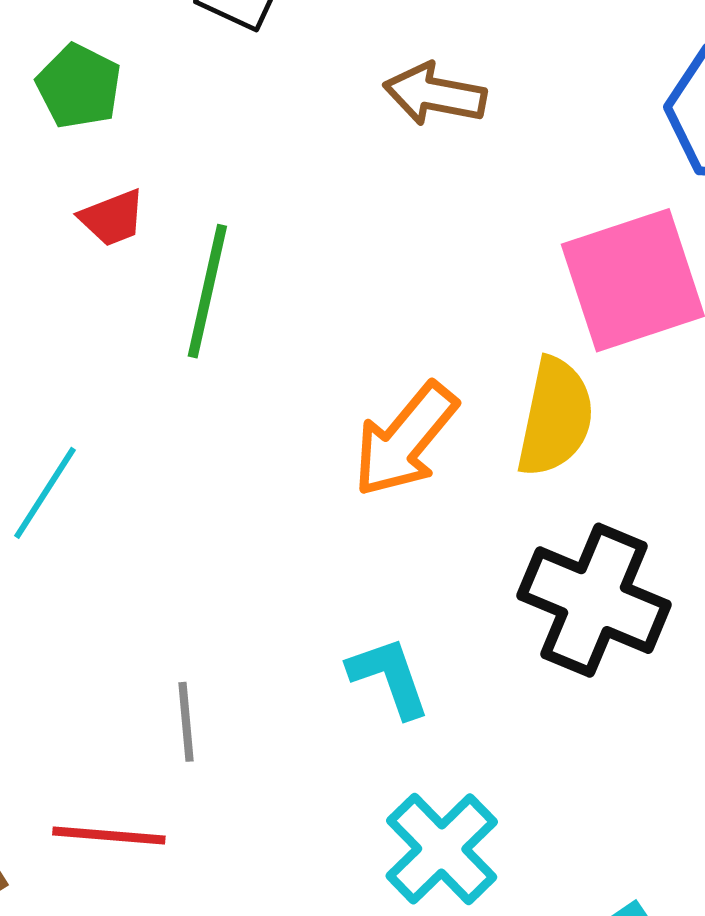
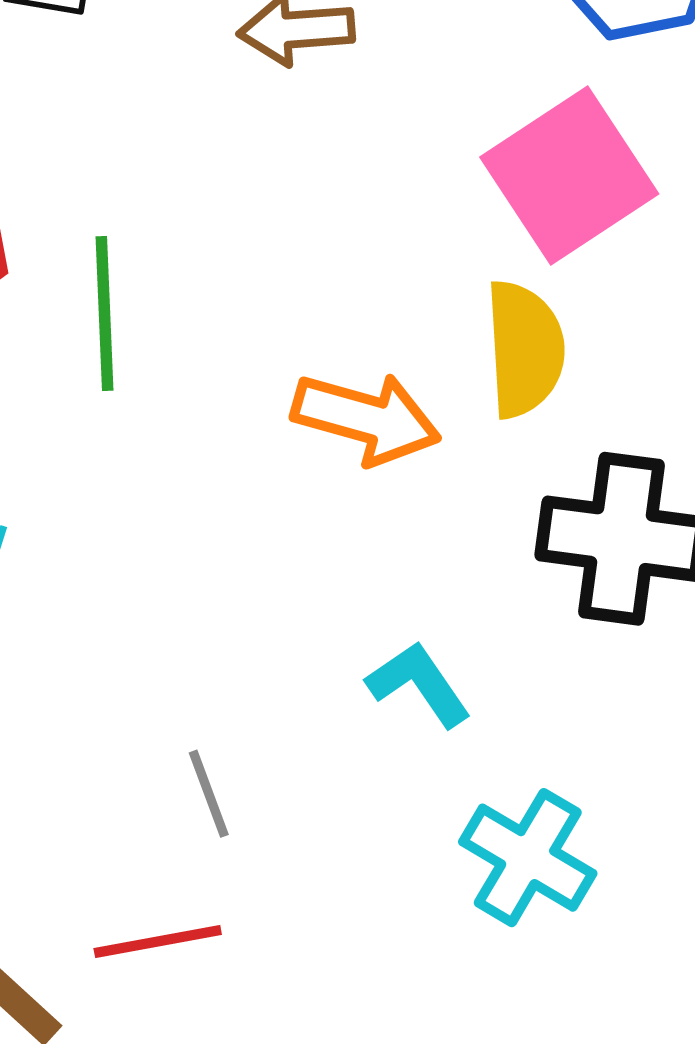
orange arrow: (405, 440) -> (366, 418), turned -99

